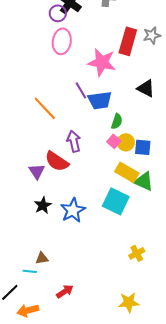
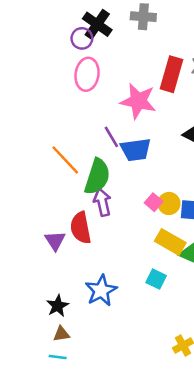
green semicircle: (117, 121) -> (97, 177), moved, size x1.8
red semicircle: (57, 161) -> (81, 228), turned 45
cyan square: (116, 201) -> (156, 279), size x0.6
black star: (43, 205) -> (58, 306), moved
brown triangle: (42, 258) -> (61, 334), moved
cyan line: (30, 271) -> (58, 357), moved

